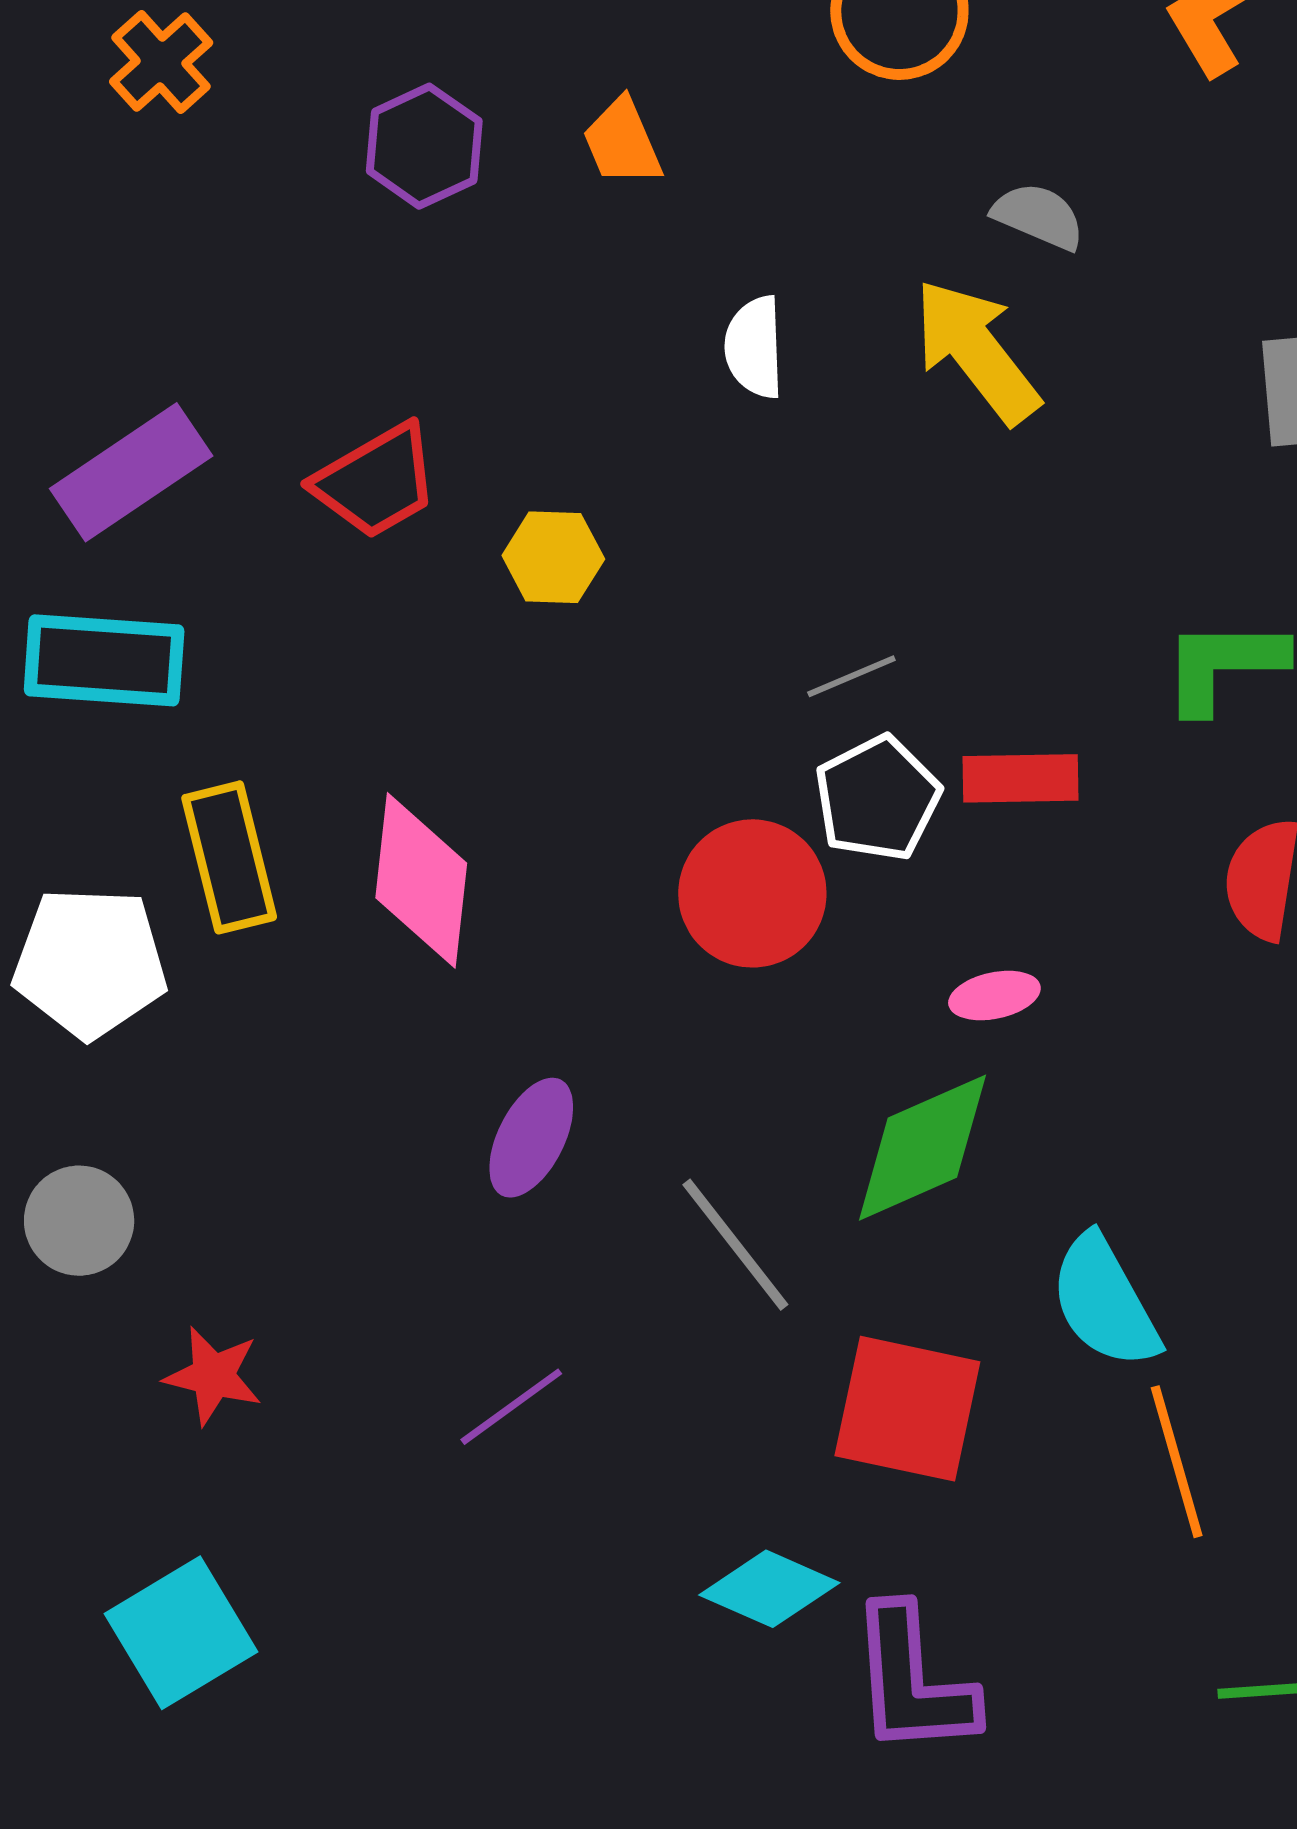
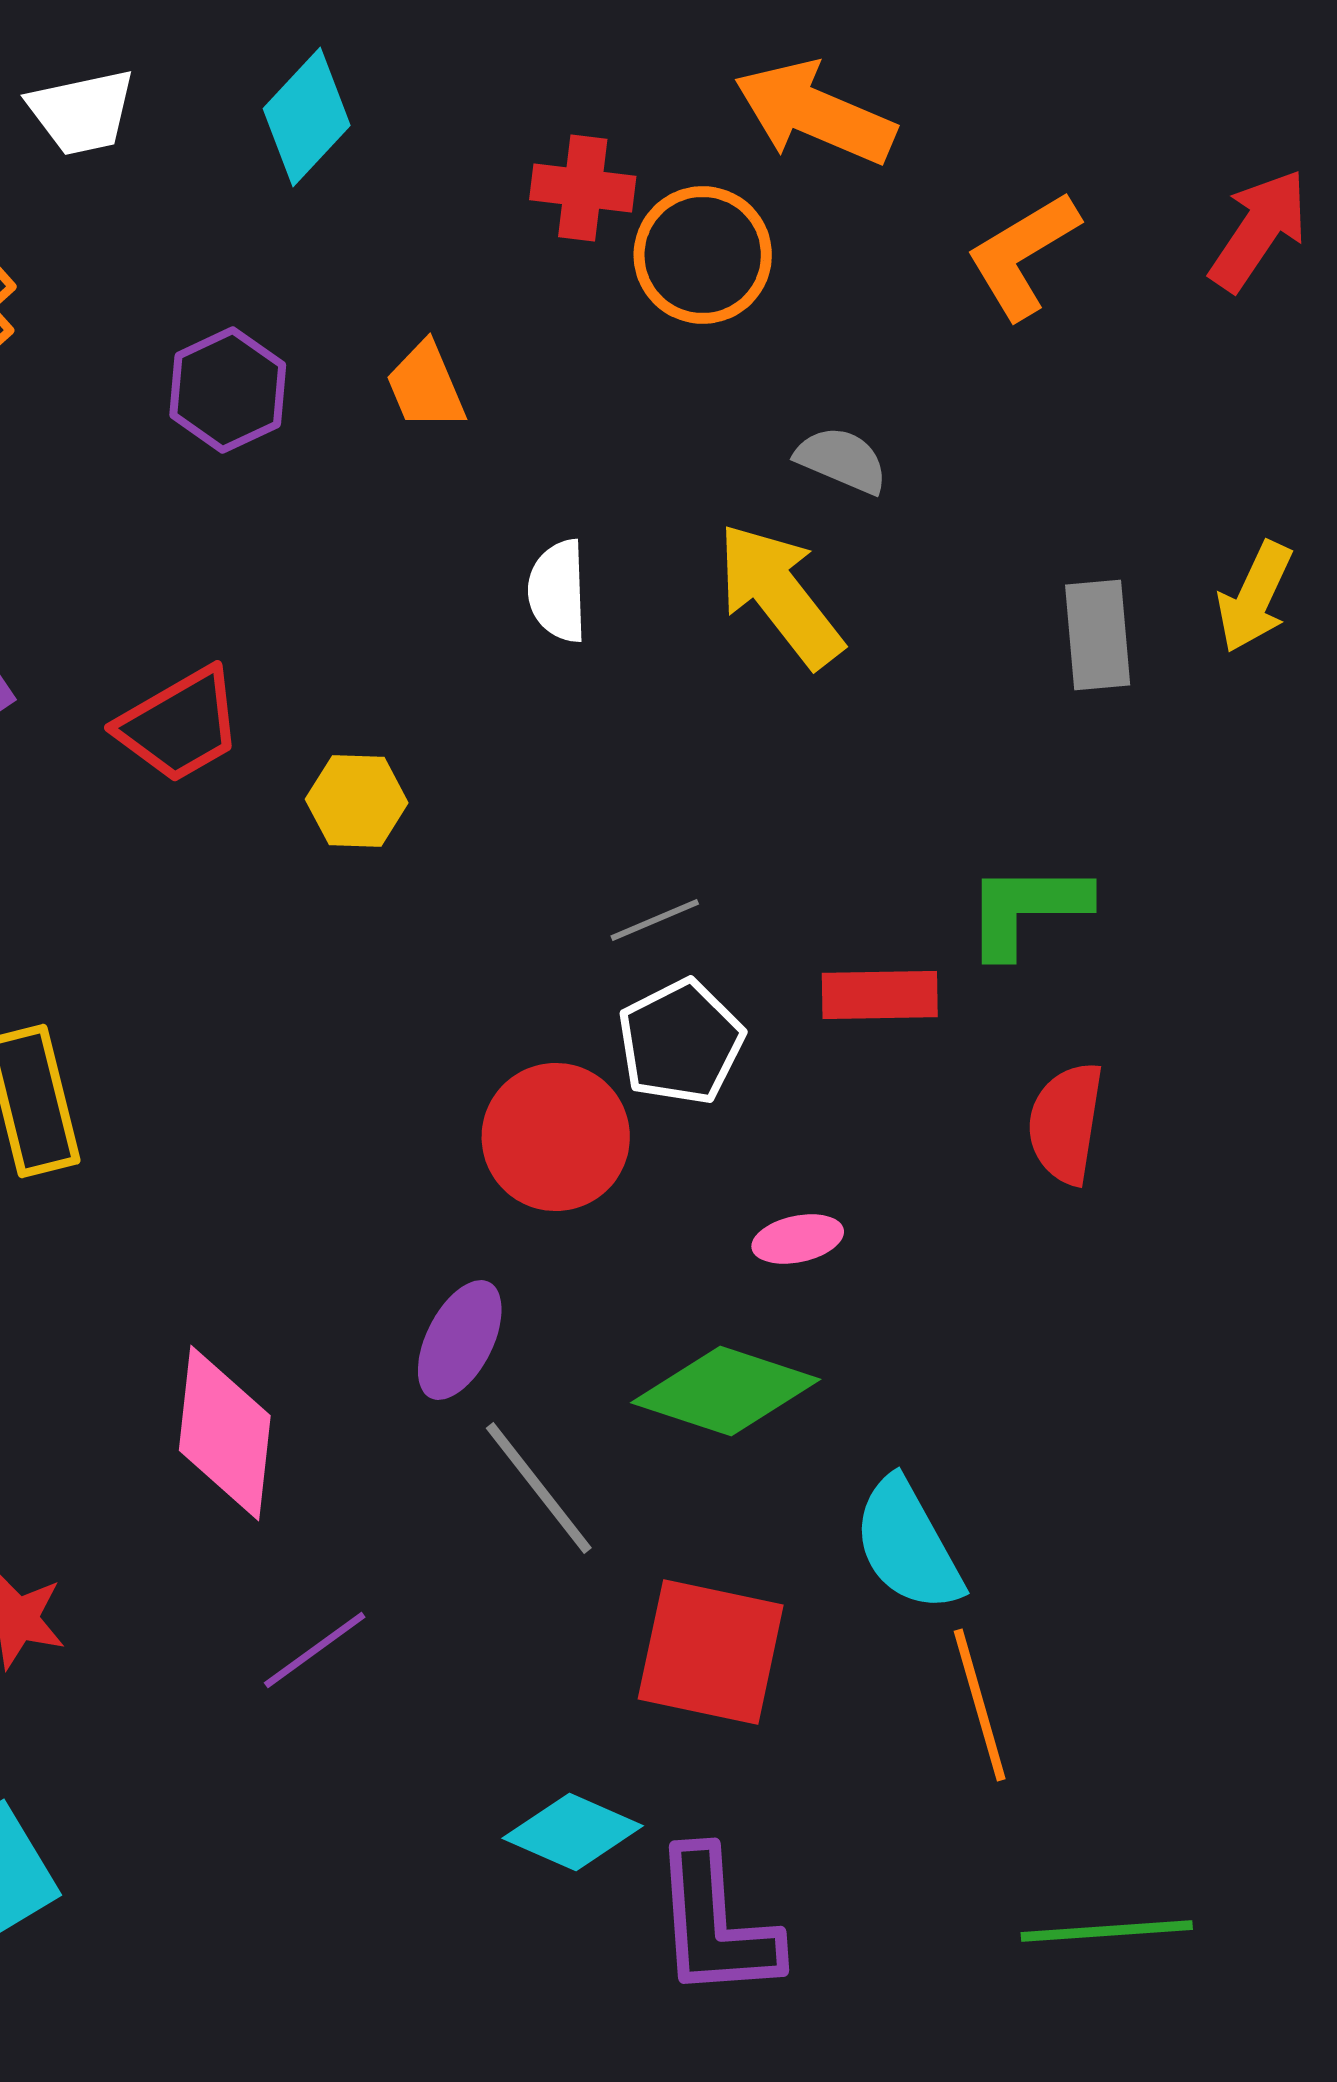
red rectangle: (1021, 778) -> (880, 995), moved
pink diamond: (421, 880) -> (225, 1433), moved
purple ellipse: (531, 1138) -> (460, 1340), moved
green diamond: (922, 1148) -> (726, 1391), turned 42

